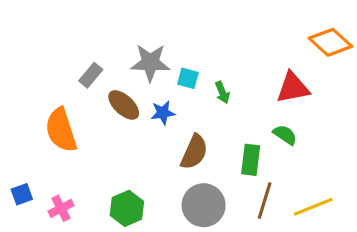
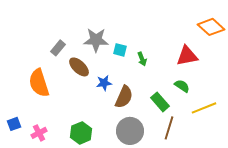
blue star: (163, 113) -> (104, 83), moved
green rectangle: (251, 160) -> (160, 102), turned -48
yellow line: (313, 207) -> (204, 108), moved

